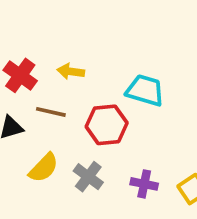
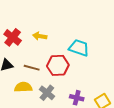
brown line: (51, 112) -> (32, 68), moved
yellow semicircle: (44, 168) -> (23, 87), turned -138

